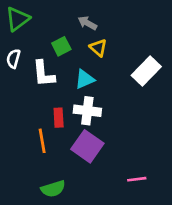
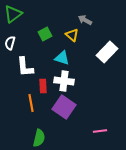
gray arrow: (87, 23) -> (85, 20), moved
white L-shape: (44, 74) -> (25, 67), moved
cyan triangle: (85, 79) -> (62, 58), turned 42
green semicircle: (53, 189) -> (39, 138), turned -60

